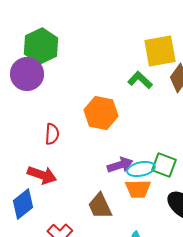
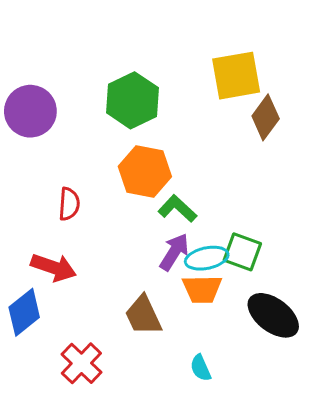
green hexagon: (41, 46) -> (132, 100), moved
green L-shape: (140, 80) -> (177, 209), moved
purple arrow: (120, 165) -> (174, 252), turned -40

